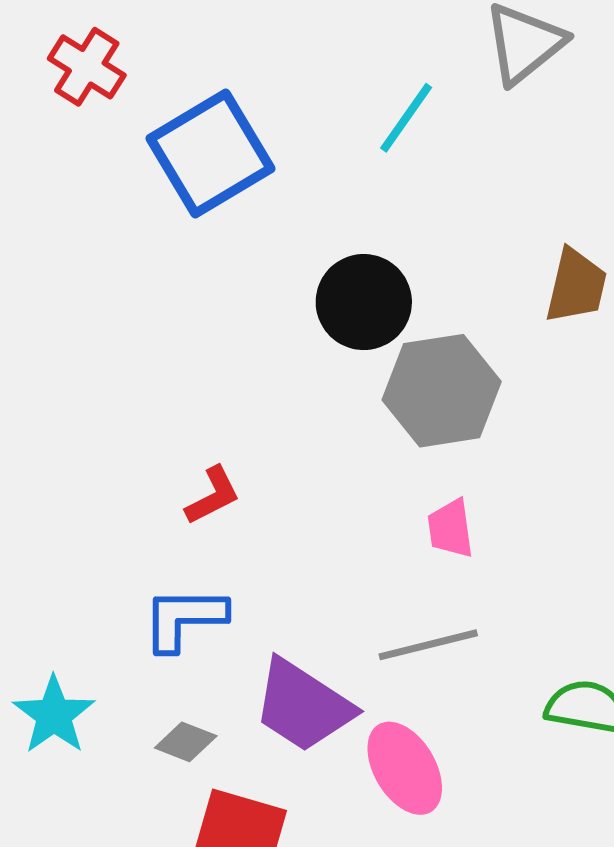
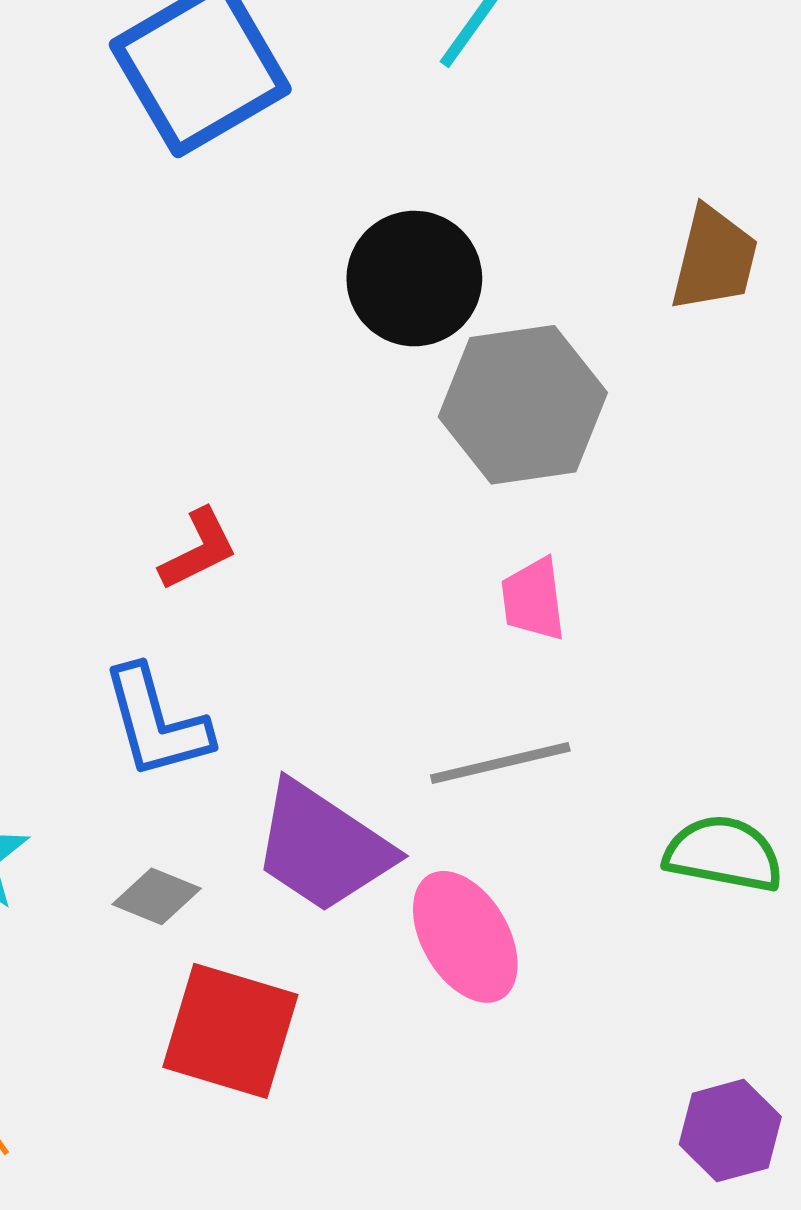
blue L-shape: (184, 619) -> (156, 722), turned -106

